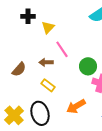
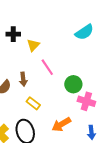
brown arrow: (46, 62) -> (23, 79), moved, turned -96

